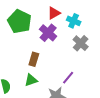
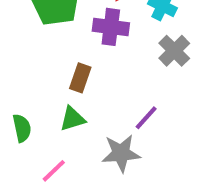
purple cross: (48, 33) -> (111, 27), turned -36

